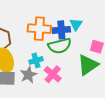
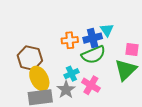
orange cross: (39, 29) -> (70, 40), size x0.7

